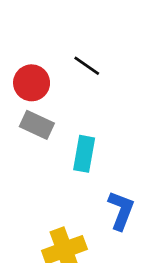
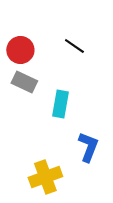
black line: (87, 66) -> (74, 46), moved

